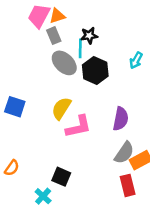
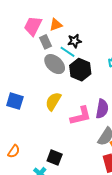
orange triangle: (57, 16) -> (56, 25), moved
cyan line: (80, 48) -> (67, 52), turned -56
pink L-shape: (78, 127) -> (81, 116), moved

